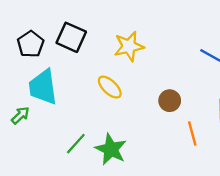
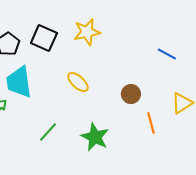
yellow star: (129, 46) -> (87, 32), moved
green star: (111, 149) -> (95, 137), moved

